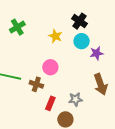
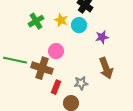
green cross: (17, 27) -> (36, 21), moved
cyan circle: (82, 41) -> (79, 25), moved
brown cross: (36, 84) -> (42, 68), size x1.5

